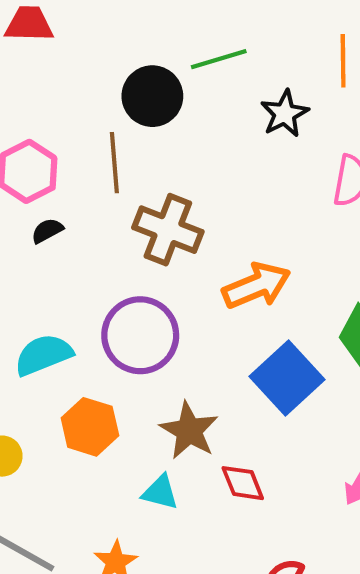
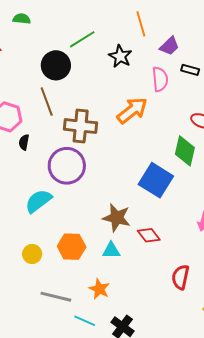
black semicircle: (47, 231) -> (24, 142), turned -35
orange arrow: (256, 286) -> (132, 110), moved
purple circle: (140, 335) -> (67, 166), moved
orange hexagon: (90, 427) -> (72, 247), moved

